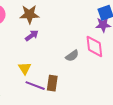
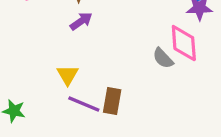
gray semicircle: (72, 56) -> (163, 58), moved, turned 80

